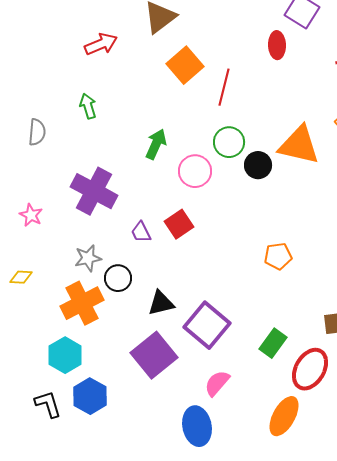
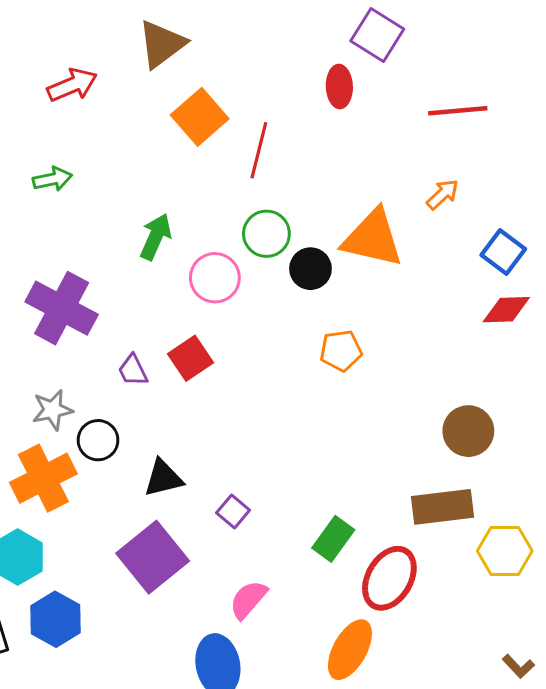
green arrow: (88, 106) -> (52, 179), turned 95
orange pentagon: (278, 256) -> (341, 351), moved
purple square: (207, 325) -> (233, 512), size x0.5

